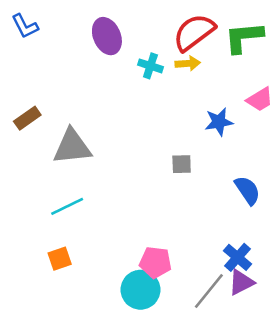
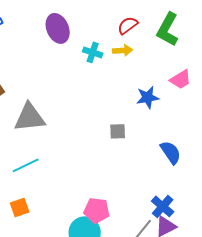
red semicircle: (194, 32) -> (128, 25), size x0.6
green L-shape: (244, 37) -> (168, 29), turned -56

